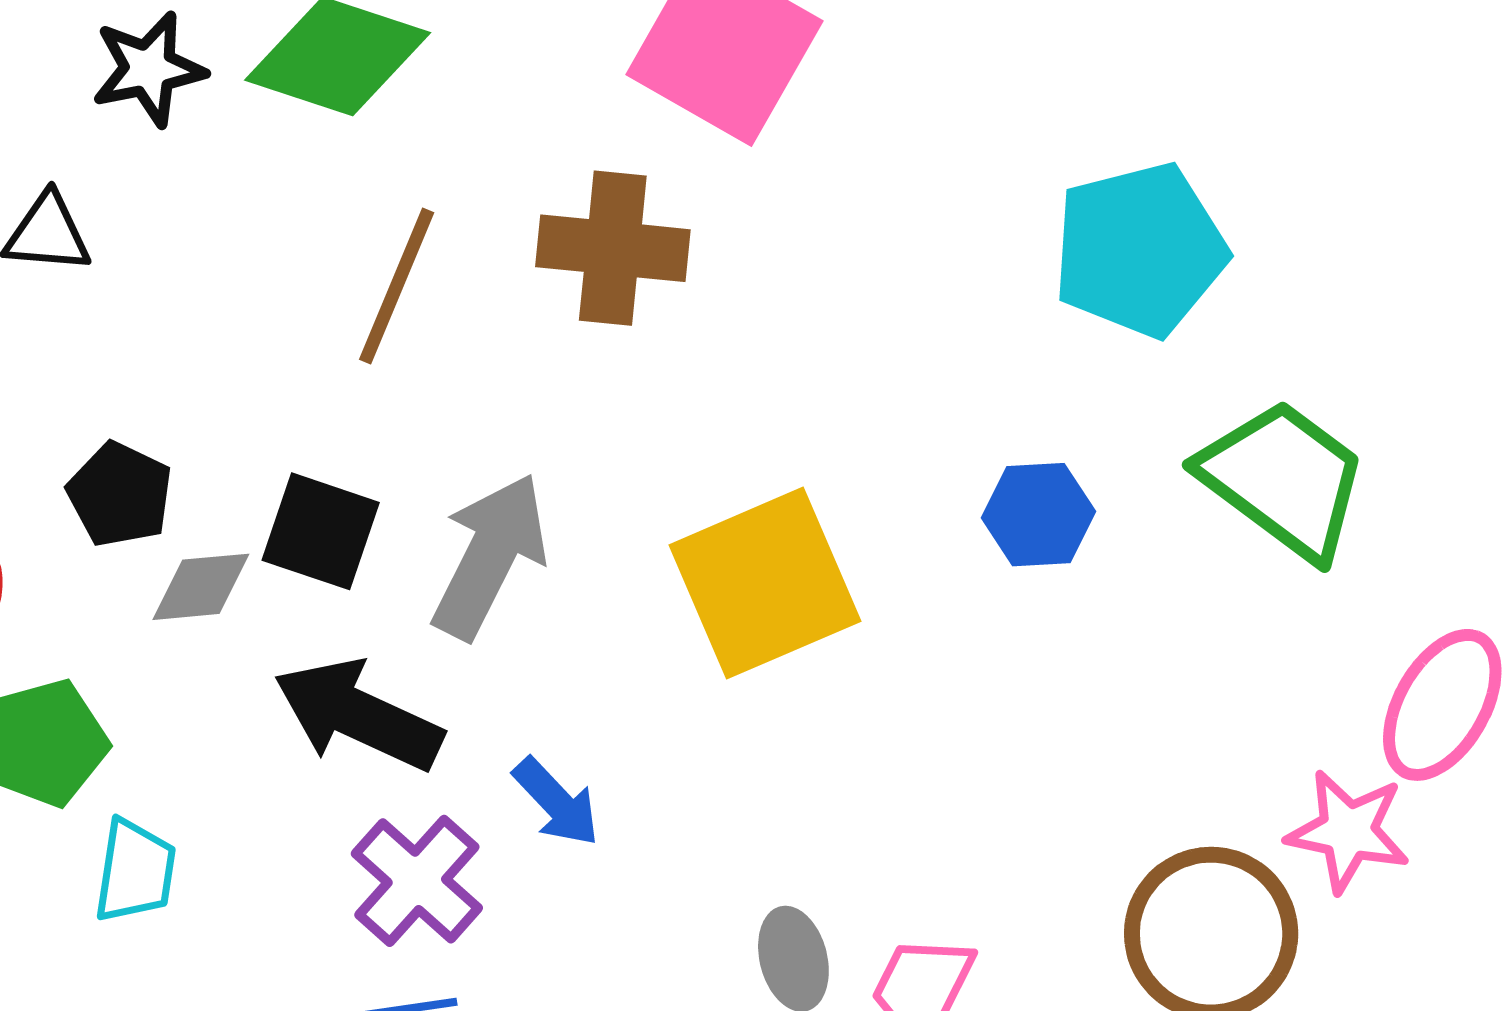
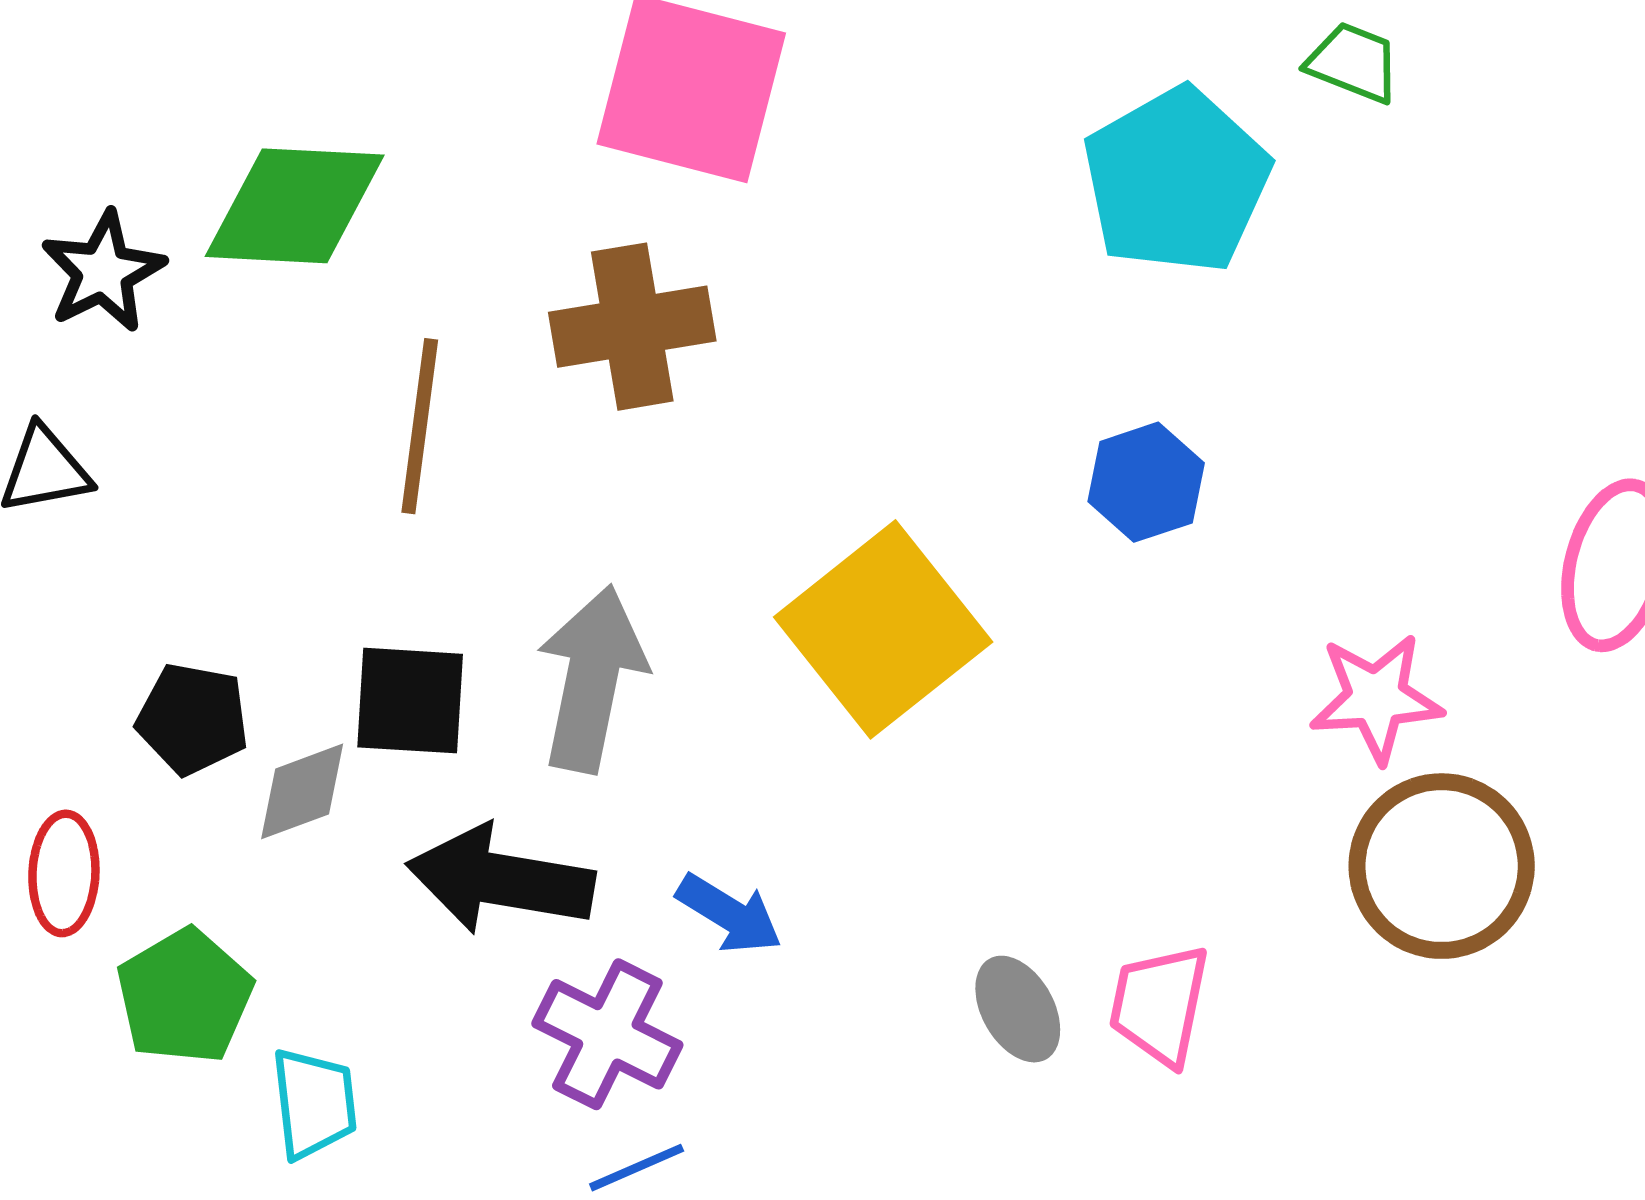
green trapezoid: (1284, 479) -> (1353, 63), moved, size x0.5
pink star: (1348, 831) -> (1376, 698), moved

